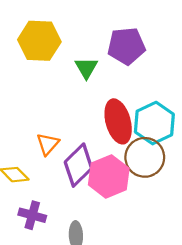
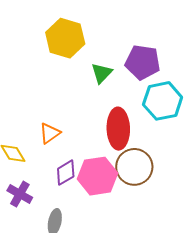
cyan hexagon: (154, 123) -> (163, 101), moved
purple diamond: (78, 165) -> (66, 173), moved, size x0.7

